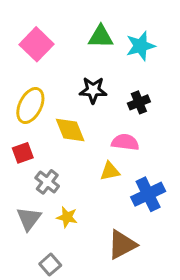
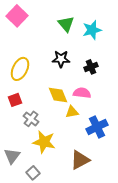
green triangle: (101, 37) -> (66, 24), turned 48
pink square: (36, 44) -> (17, 16), moved
yellow diamond: (70, 130) -> (58, 95), moved
yellow star: (67, 217) -> (44, 142), size x1.6
gray triangle: (29, 219) -> (12, 156), moved

